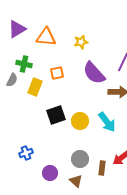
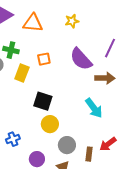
yellow star: (81, 42) -> (72, 21), moved
black square: (56, 115) -> (43, 101), turned 36
yellow circle: (80, 121) -> (50, 124), moved

